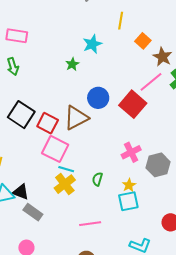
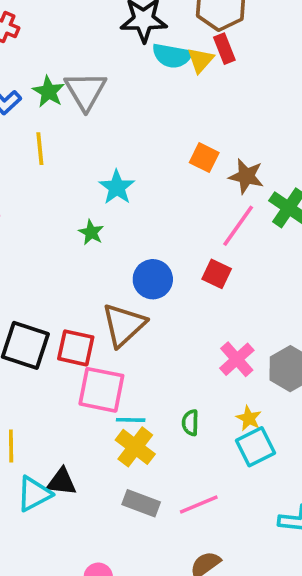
yellow line: (121, 21) -> (40, 149), moved
red square: (133, 104) -> (217, 274), size x0.6
gray rectangle: (33, 212) -> (141, 503), moved

